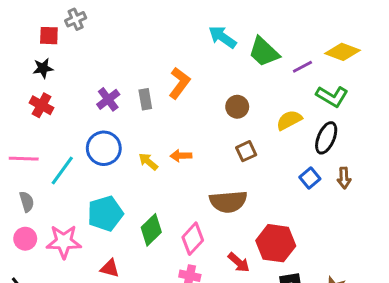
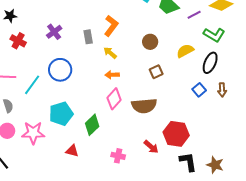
black star: (43, 68) -> (10, 16), moved
purple cross: (108, 99) -> (54, 32), moved
yellow arrow: (148, 162) -> (110, 53), moved
pink diamond: (193, 239) -> (114, 99), moved
red triangle: (110, 268) -> (72, 151), moved

